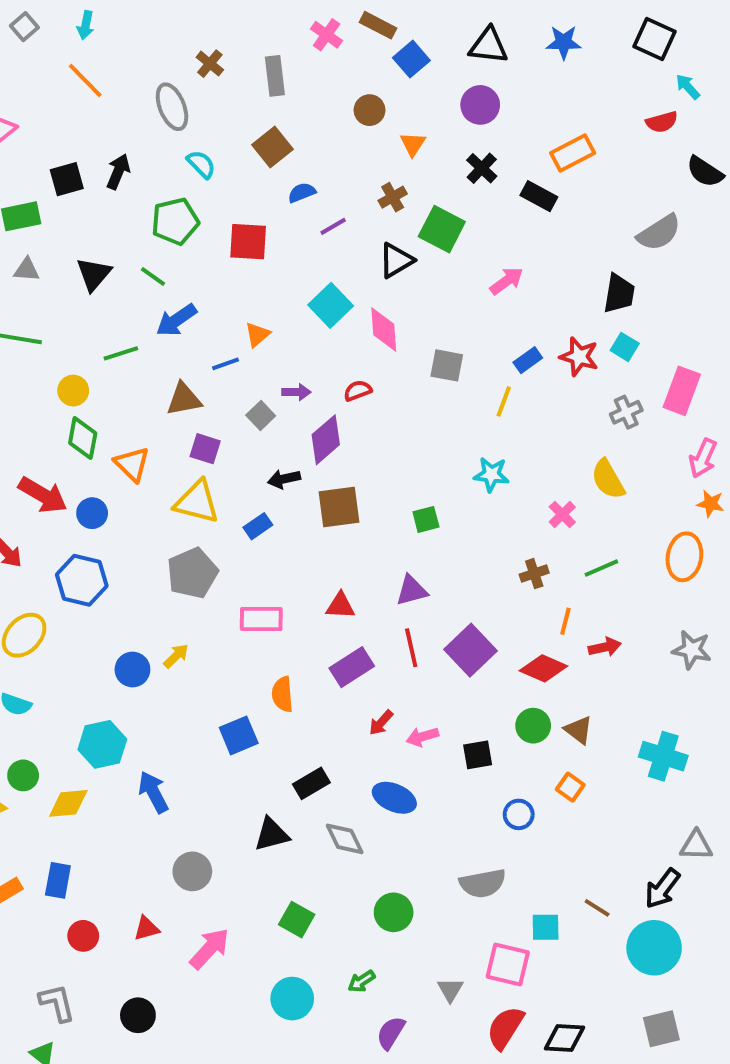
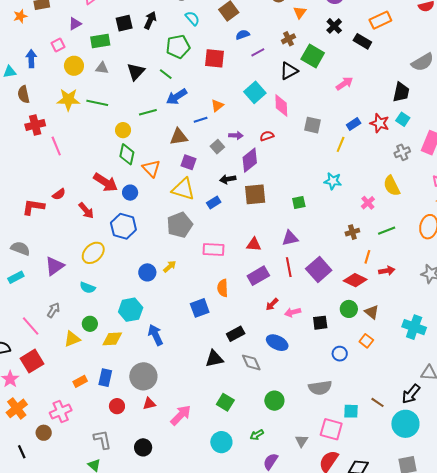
gray circle: (192, 871) -> (143, 376), moved, size x1.4

